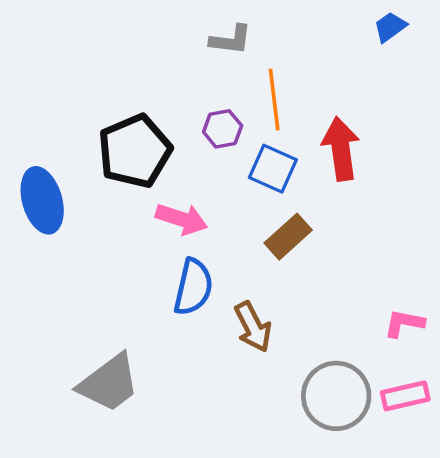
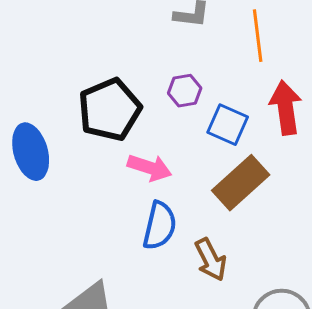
orange line: (274, 100) -> (258, 36), moved
brown rectangle: (288, 237) -> (241, 183), size x1.4

